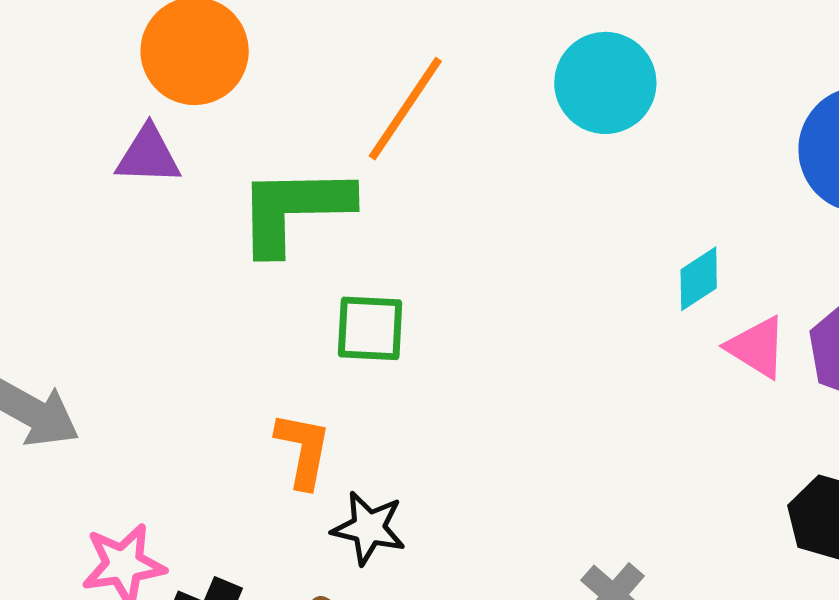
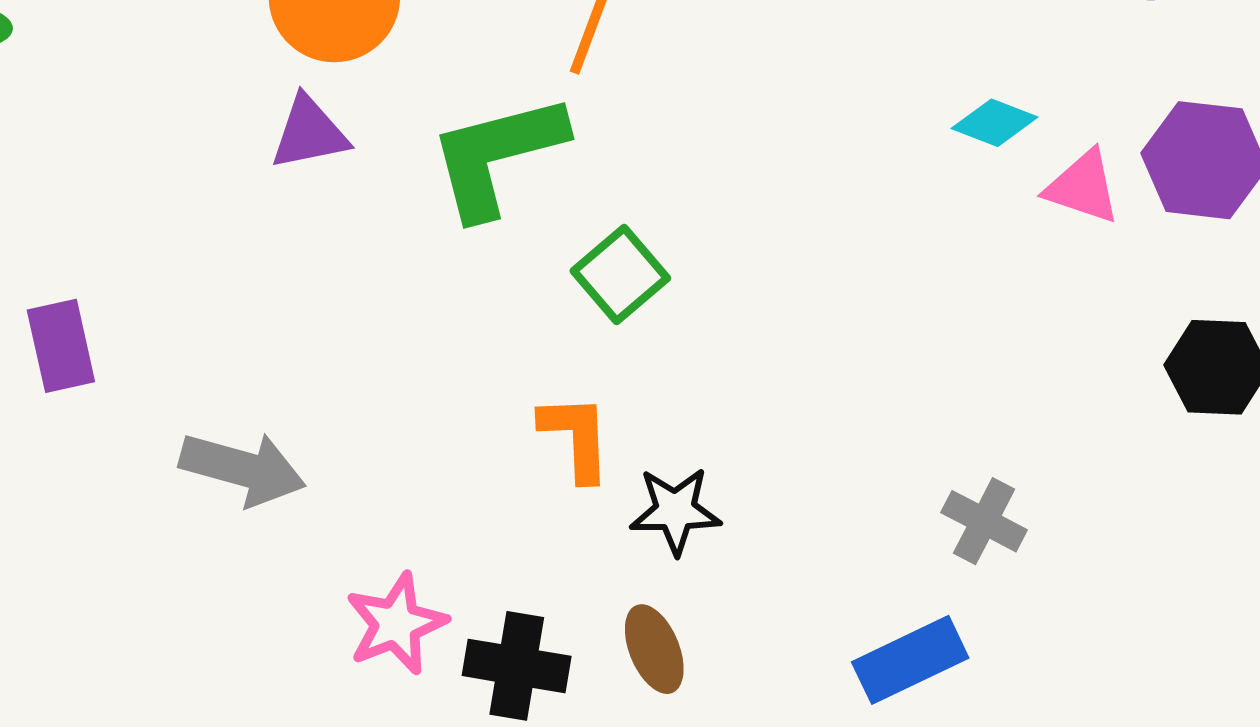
cyan diamond: (699, 279) -> (995, 123), turned 68
green square: (370, 328) -> (620, 274), turned -30

